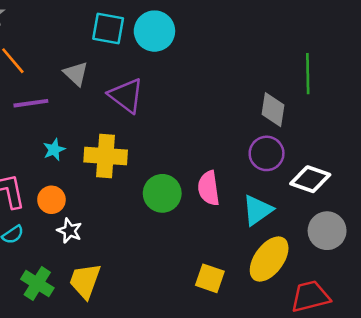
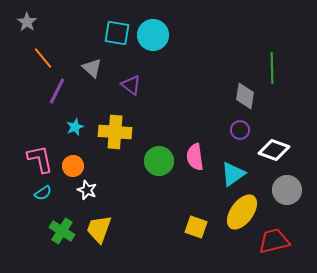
purple triangle: (126, 95) -> (131, 85), size x0.7
purple line: (31, 103) -> (57, 91), turned -56
purple circle: (267, 153) -> (240, 130), size x0.7

